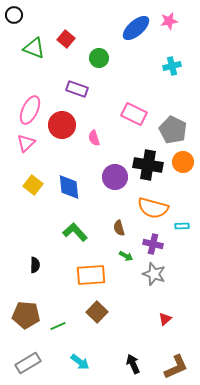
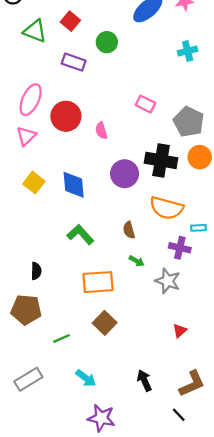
purple rectangle: (77, 89) -> (74, 62), moved
pink rectangle: (134, 114) -> (146, 104), size x0.7
purple cross: (153, 244) -> (180, 248), moved
brown pentagon: (26, 315) -> (26, 310), moved

